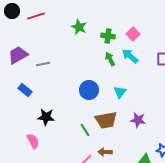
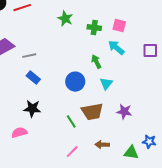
pink square: (133, 34) -> (119, 26), turned -32
green arrow: (110, 59) -> (96, 62), moved
blue rectangle: (25, 90) -> (33, 78), moved
pink semicircle: (33, 141) -> (19, 133), turned -77
brown arrow: (105, 152) -> (102, 145), moved

